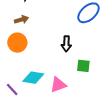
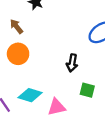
brown arrow: (21, 20) -> (16, 26), moved, turned -120

